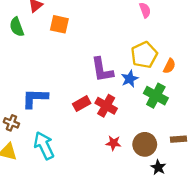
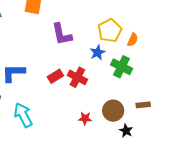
purple L-shape: (102, 70) -> (62, 34), moved
red star: (113, 143) -> (85, 118), moved

